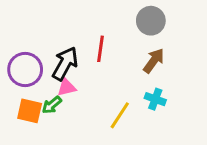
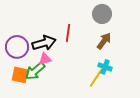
black arrow: (65, 64) -> (44, 43), turned 45
green arrow: (52, 105) -> (35, 71), size x1.5
yellow line: (120, 115) -> (96, 78), moved

